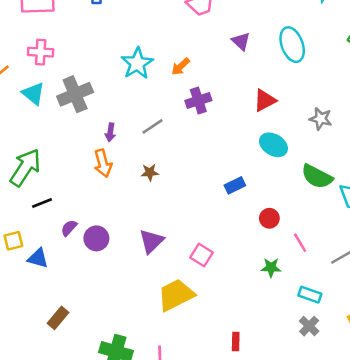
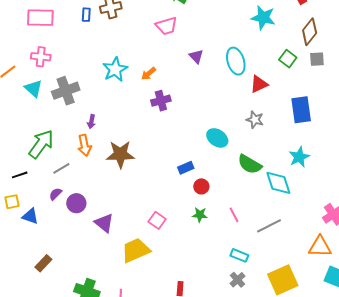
red triangle: (265, 100) -> (259, 84), moved
gray line: (152, 126) -> (61, 168), moved
green arrow: (25, 168) -> (41, 144), moved
brown star: (150, 172) -> (120, 154), size x2.0
black line: (42, 203) -> (20, 175), moved
red circle: (269, 218) -> (201, 186), moved
purple triangle: (151, 241) -> (104, 223), moved, turned -40
green star: (271, 268) -> (200, 215), moved

